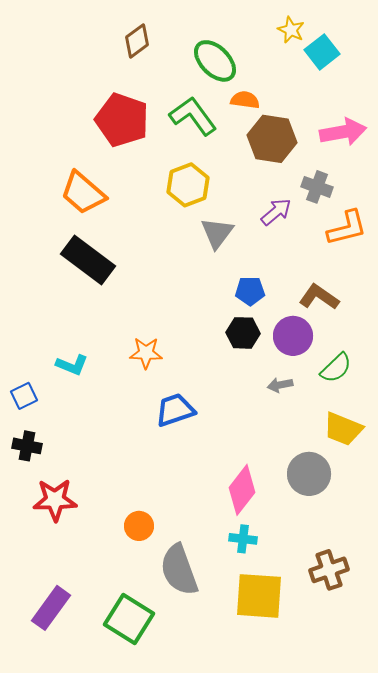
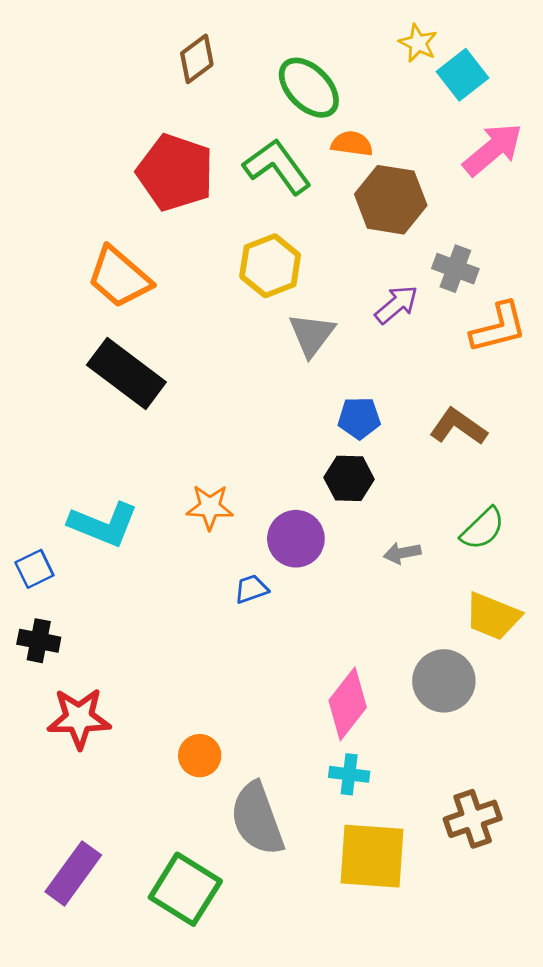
pink arrow: (343, 132) -> (493, 149), moved, turned -30
purple circle: (293, 336) -> (296, 539), moved
cyan L-shape: (72, 365) -> (103, 524), size x1.5
blue trapezoid: (175, 410) -> (251, 589), size x0.6

